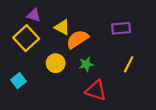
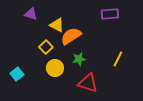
purple rectangle: (121, 28) -> (110, 14), moved
yellow square: (26, 38) -> (46, 47), moved, size x0.6
yellow circle: (56, 63) -> (55, 68), moved

